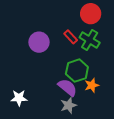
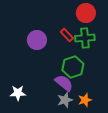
green cross: (90, 40) -> (85, 38), turned -36
orange star: (92, 85) -> (85, 100), moved

